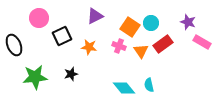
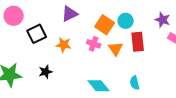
red rectangle: (163, 44) -> (138, 42), turned -60
cyan semicircle: (149, 85) -> (135, 83), moved

